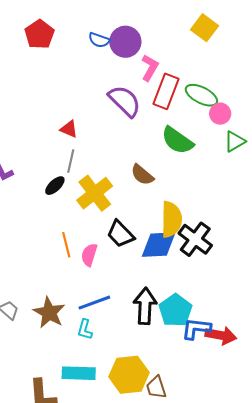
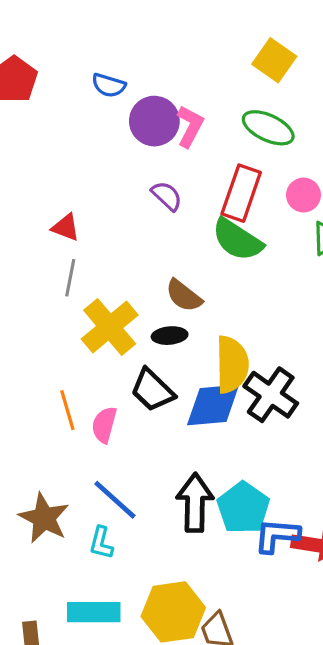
purple circle: (125, 42) -> (154, 121), moved
red rectangle: (166, 91) -> (241, 193), moved
green ellipse: (201, 95) -> (268, 128), moved
purple semicircle: (125, 101) -> (167, 196), moved, size x0.6
black ellipse: (55, 186) -> (170, 336), moved, turned 40
blue line: (94, 303) -> (115, 500), turned 64

